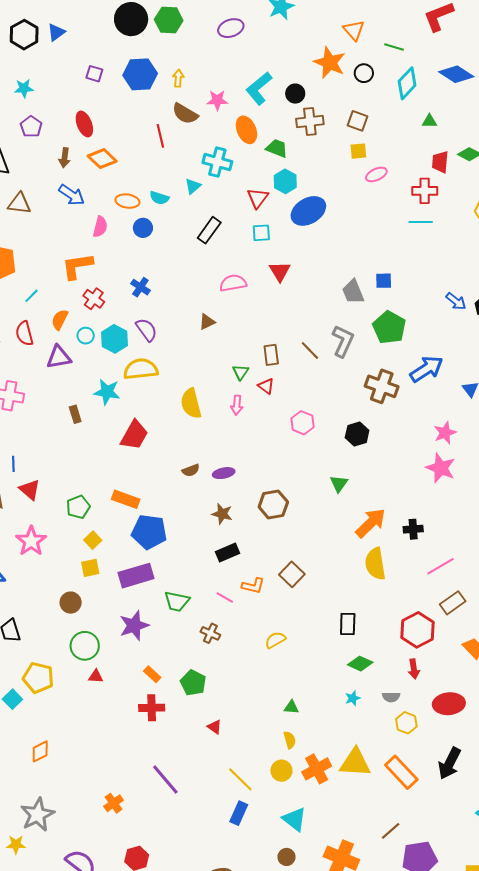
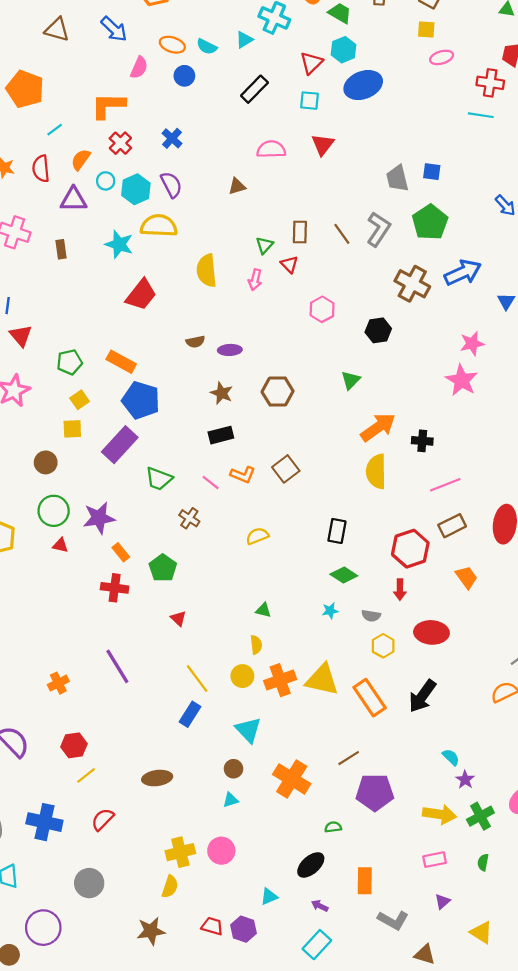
brown rectangle: (75, 414) -> (61, 249), moved
purple rectangle: (136, 576) -> (120, 445), turned -40
purple star: (134, 626) -> (99, 518), moved

